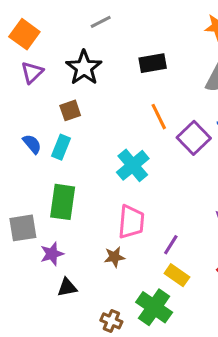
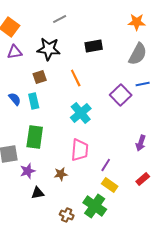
black star: (84, 68) -> (49, 49), turned -30
purple triangle: (32, 72) -> (15, 52), turned 35
orange line: (159, 117) -> (76, 78), moved
cyan rectangle: (61, 147) -> (34, 101), turned -35
brown star: (114, 257) -> (61, 174), moved

